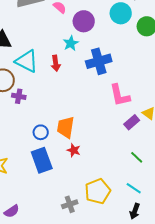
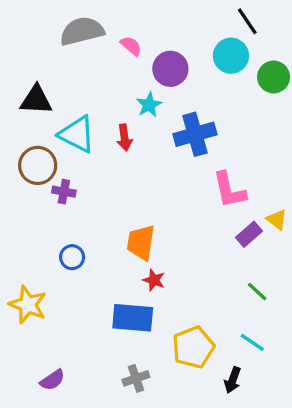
blue circle: (41, 132) -> (72, 257), moved
blue rectangle: (42, 160) -> (133, 318), moved, turned -65
gray cross: (70, 204) -> (136, 378), moved
black arrow: (135, 211) -> (233, 380), moved

